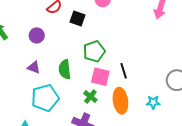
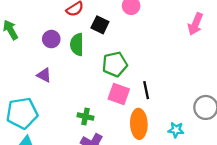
green semicircle: (65, 69) -> (77, 45), moved
green cross: (90, 97) -> (86, 116), moved, turned -32
cyan pentagon: (45, 98) -> (22, 113), moved

